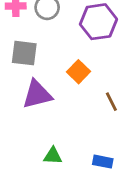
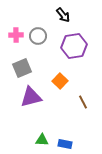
gray square: (24, 53) -> (22, 68), turned -30
blue rectangle: (103, 162) -> (65, 144), moved

